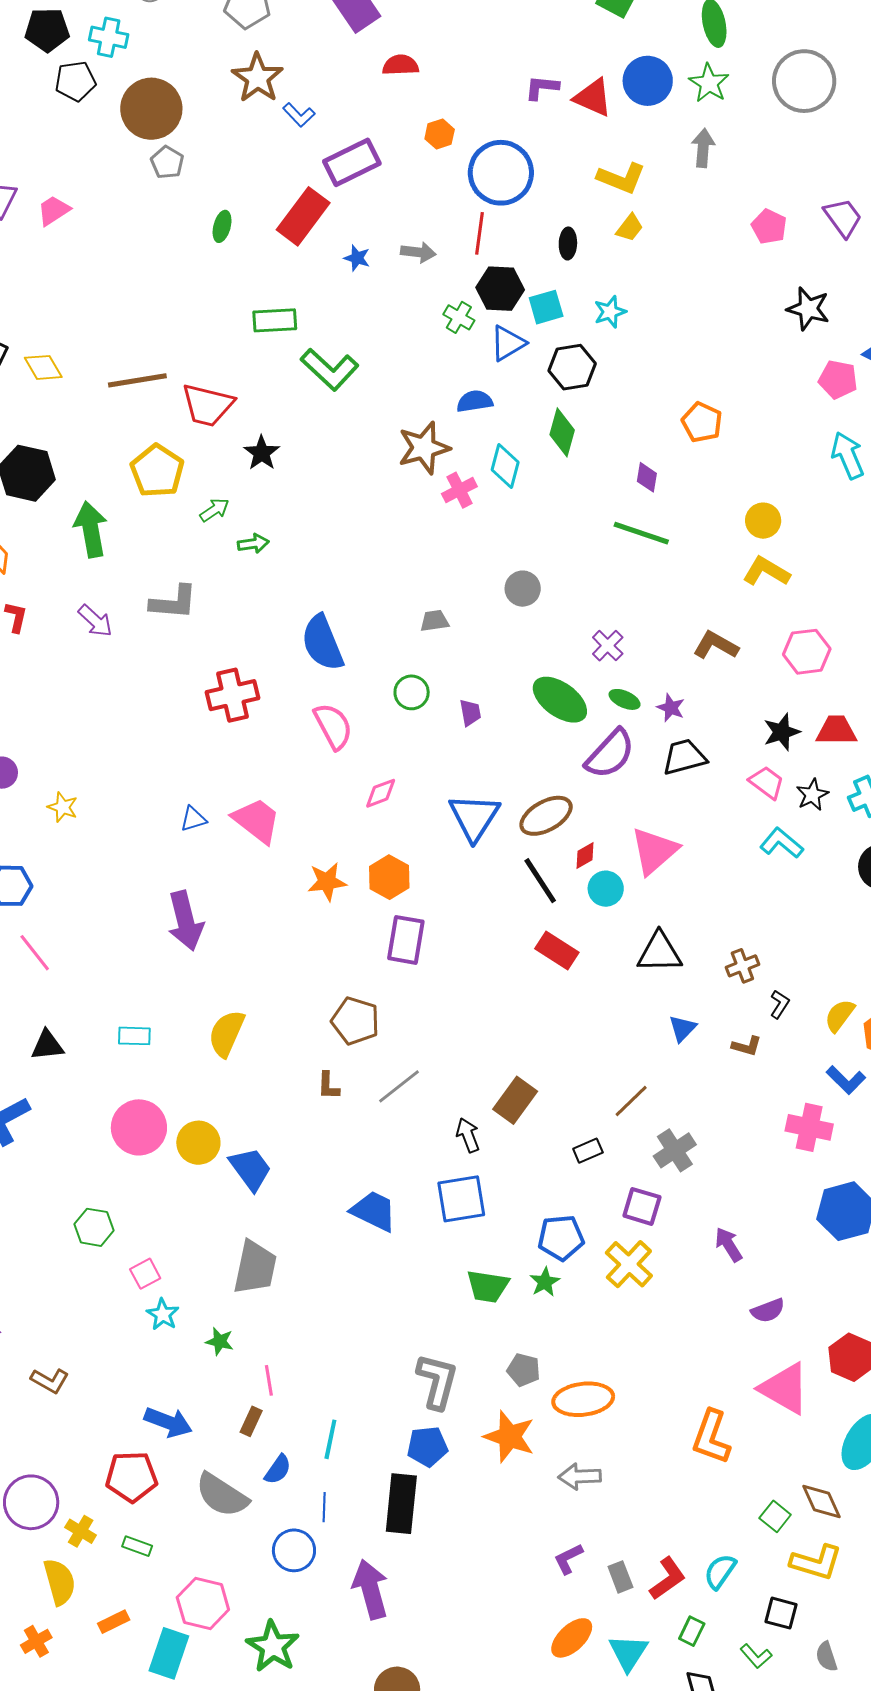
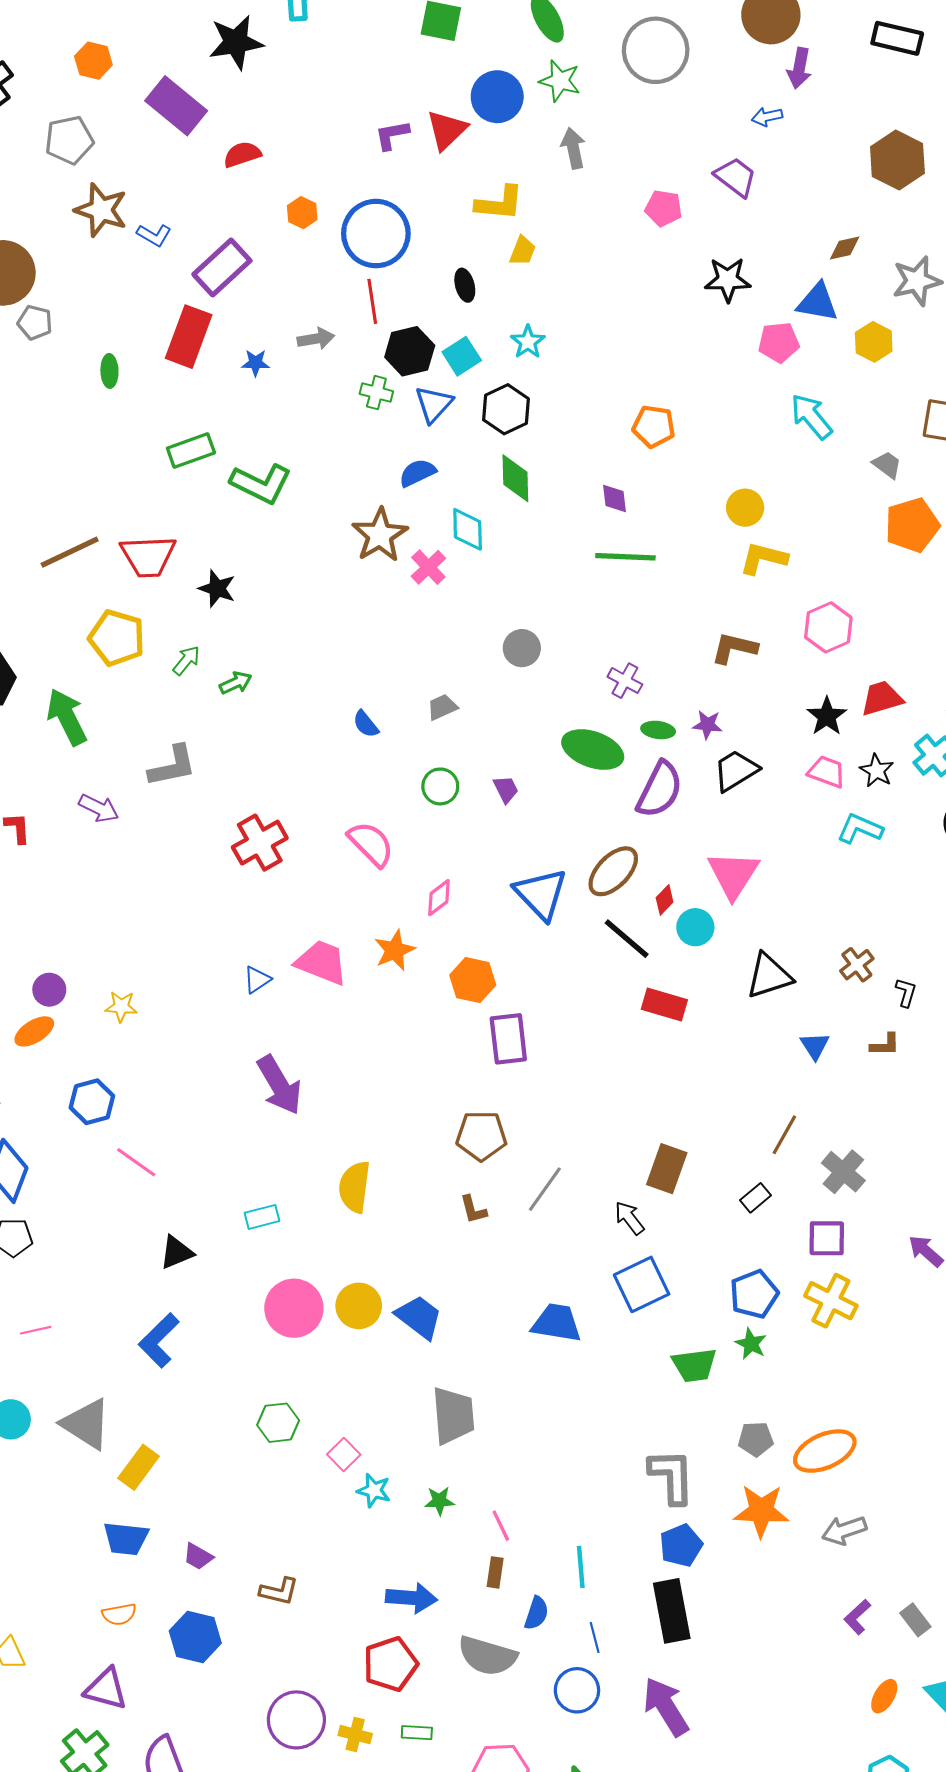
red triangle: (593, 98) -> (447, 130), turned -51
blue semicircle: (322, 643) -> (366, 724), moved, size x0.5
orange star: (327, 882) -> (395, 950), moved
orange ellipse: (572, 1638) -> (884, 1696), size x0.7

